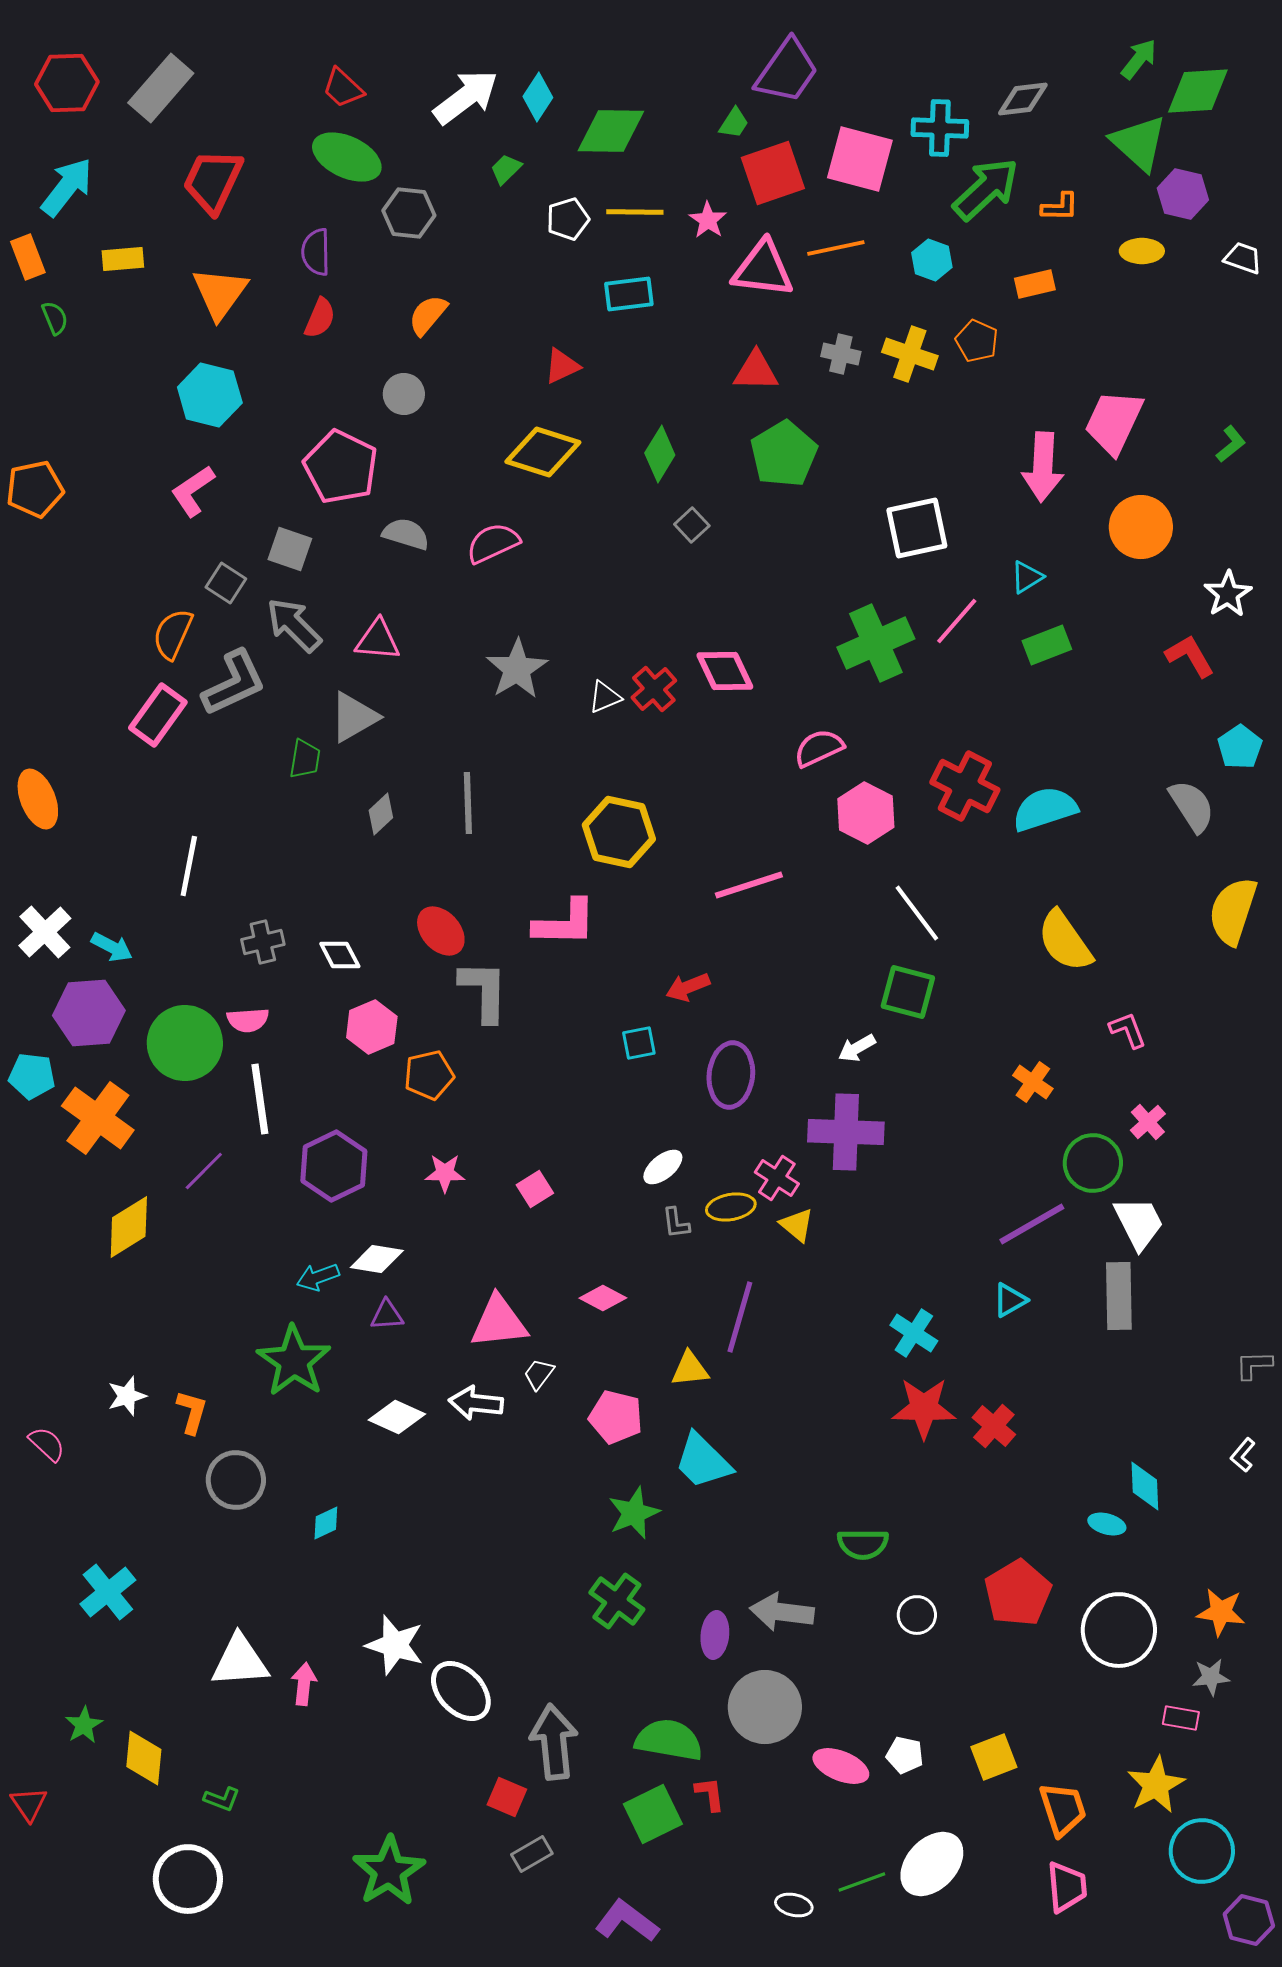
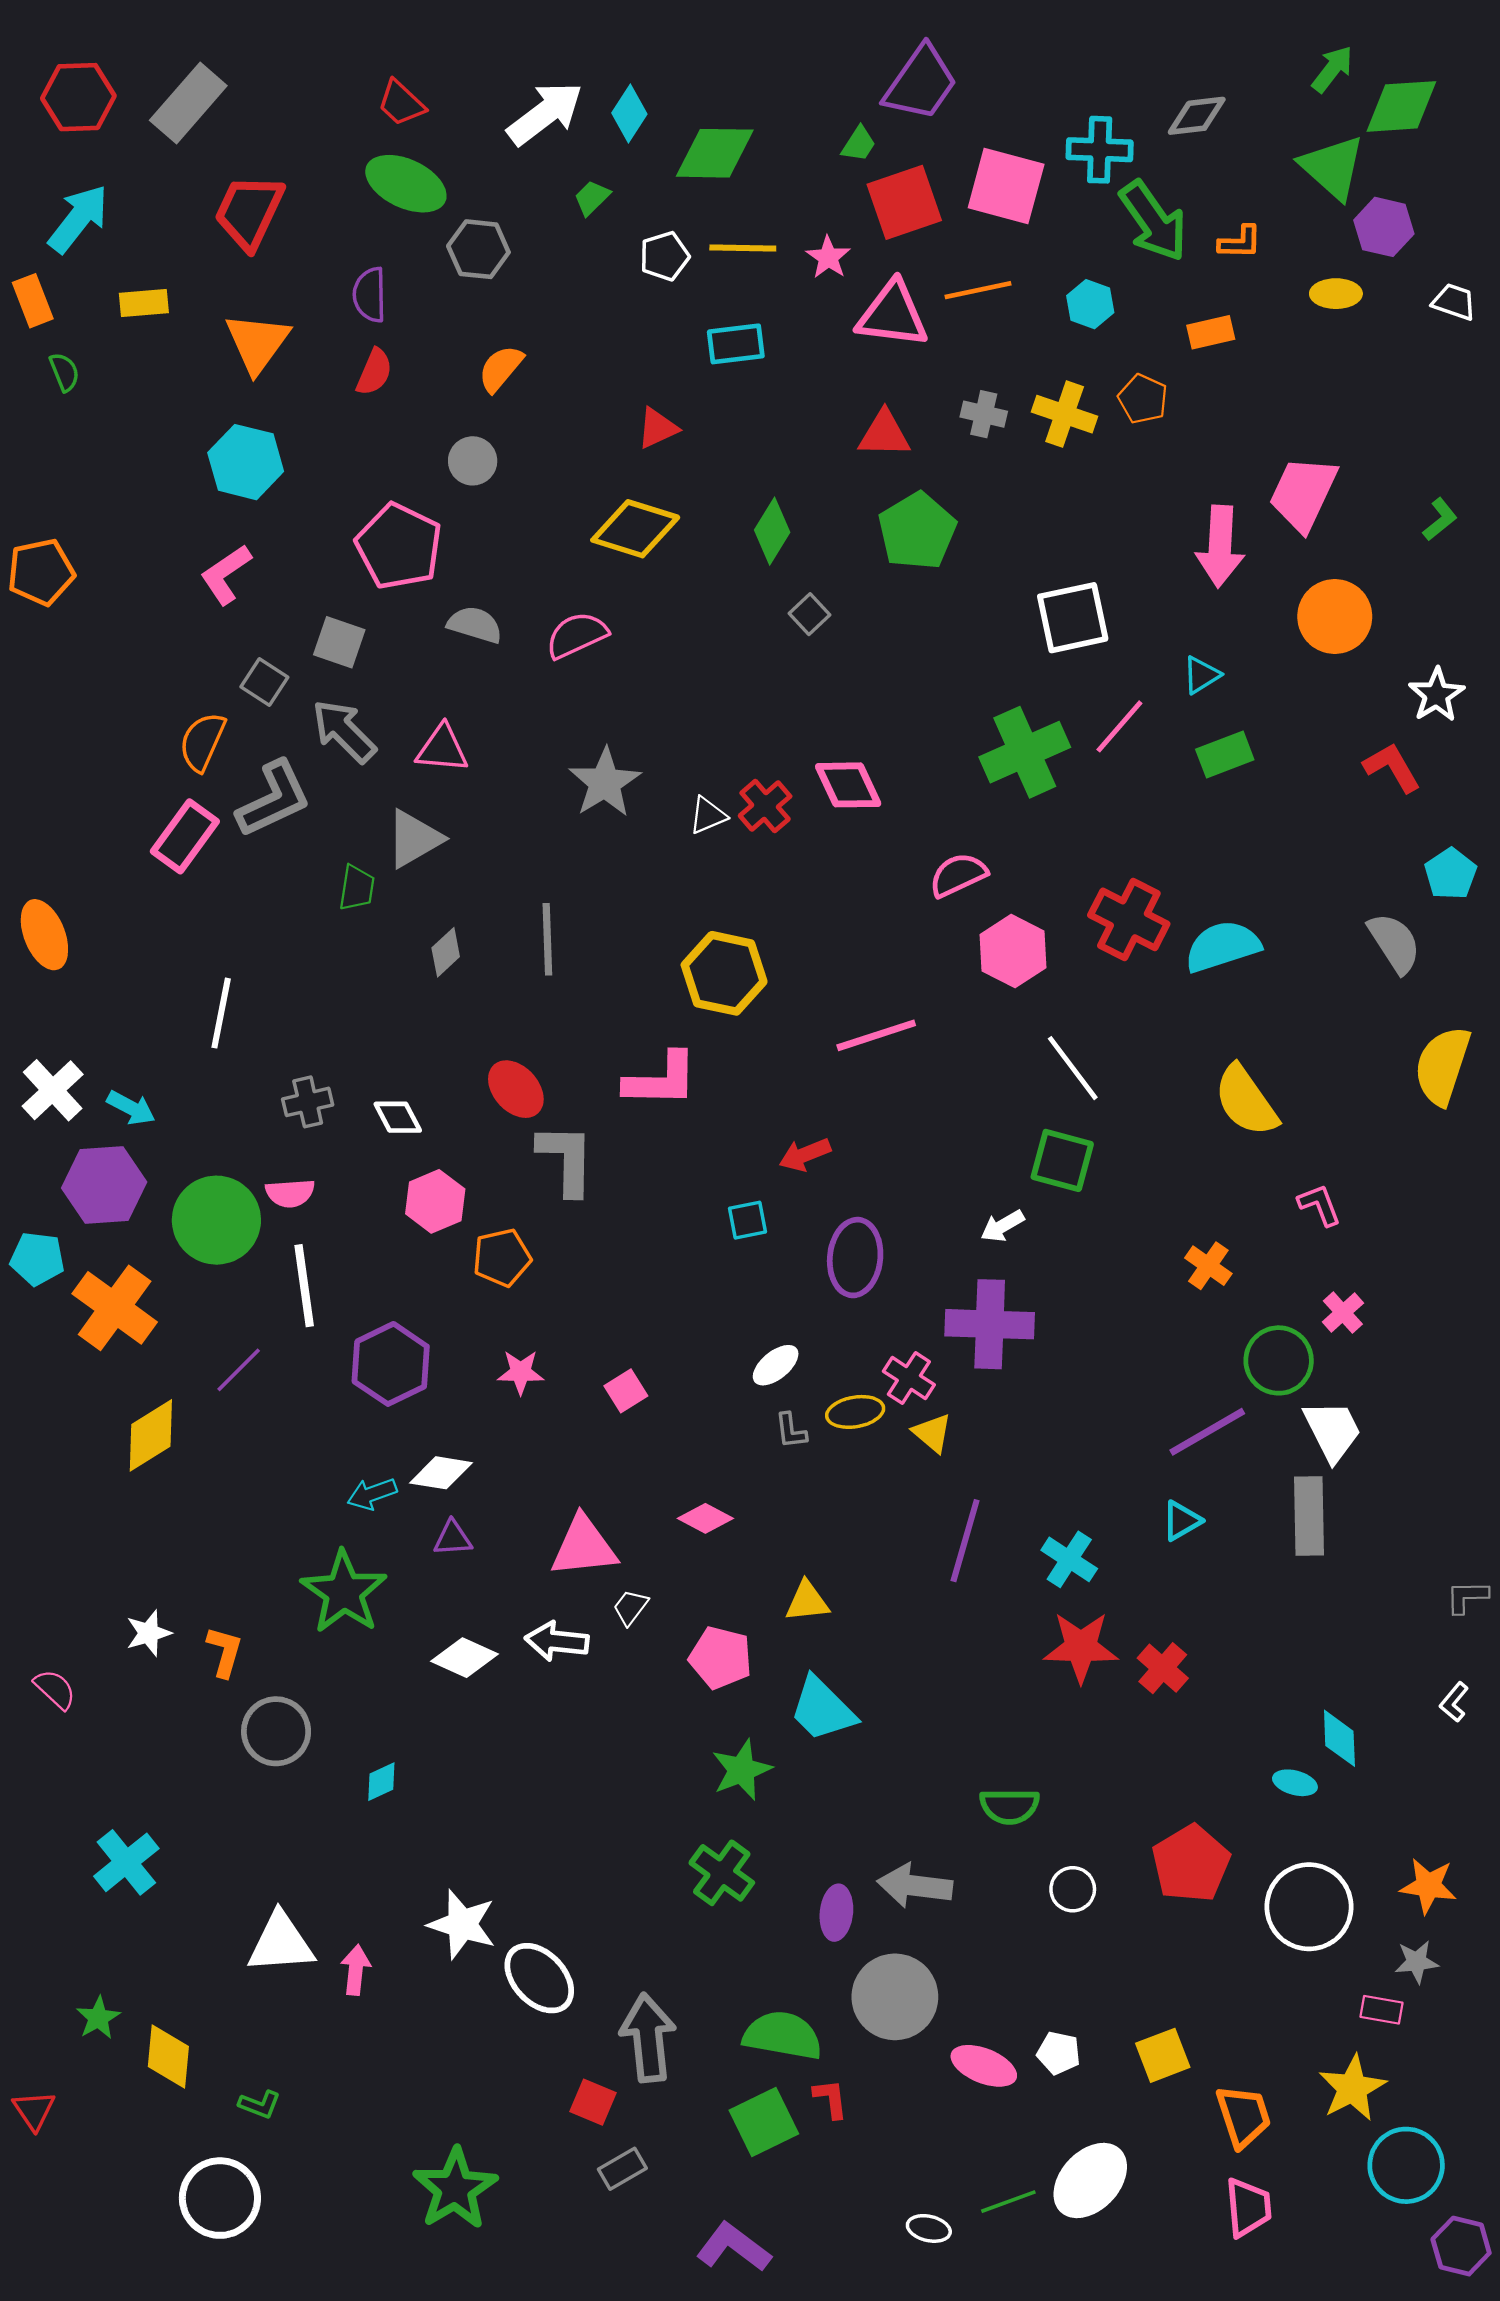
green arrow: (986, 189) -> (1153, 221), turned 98
purple line: (740, 1317) -> (965, 1541), moved

